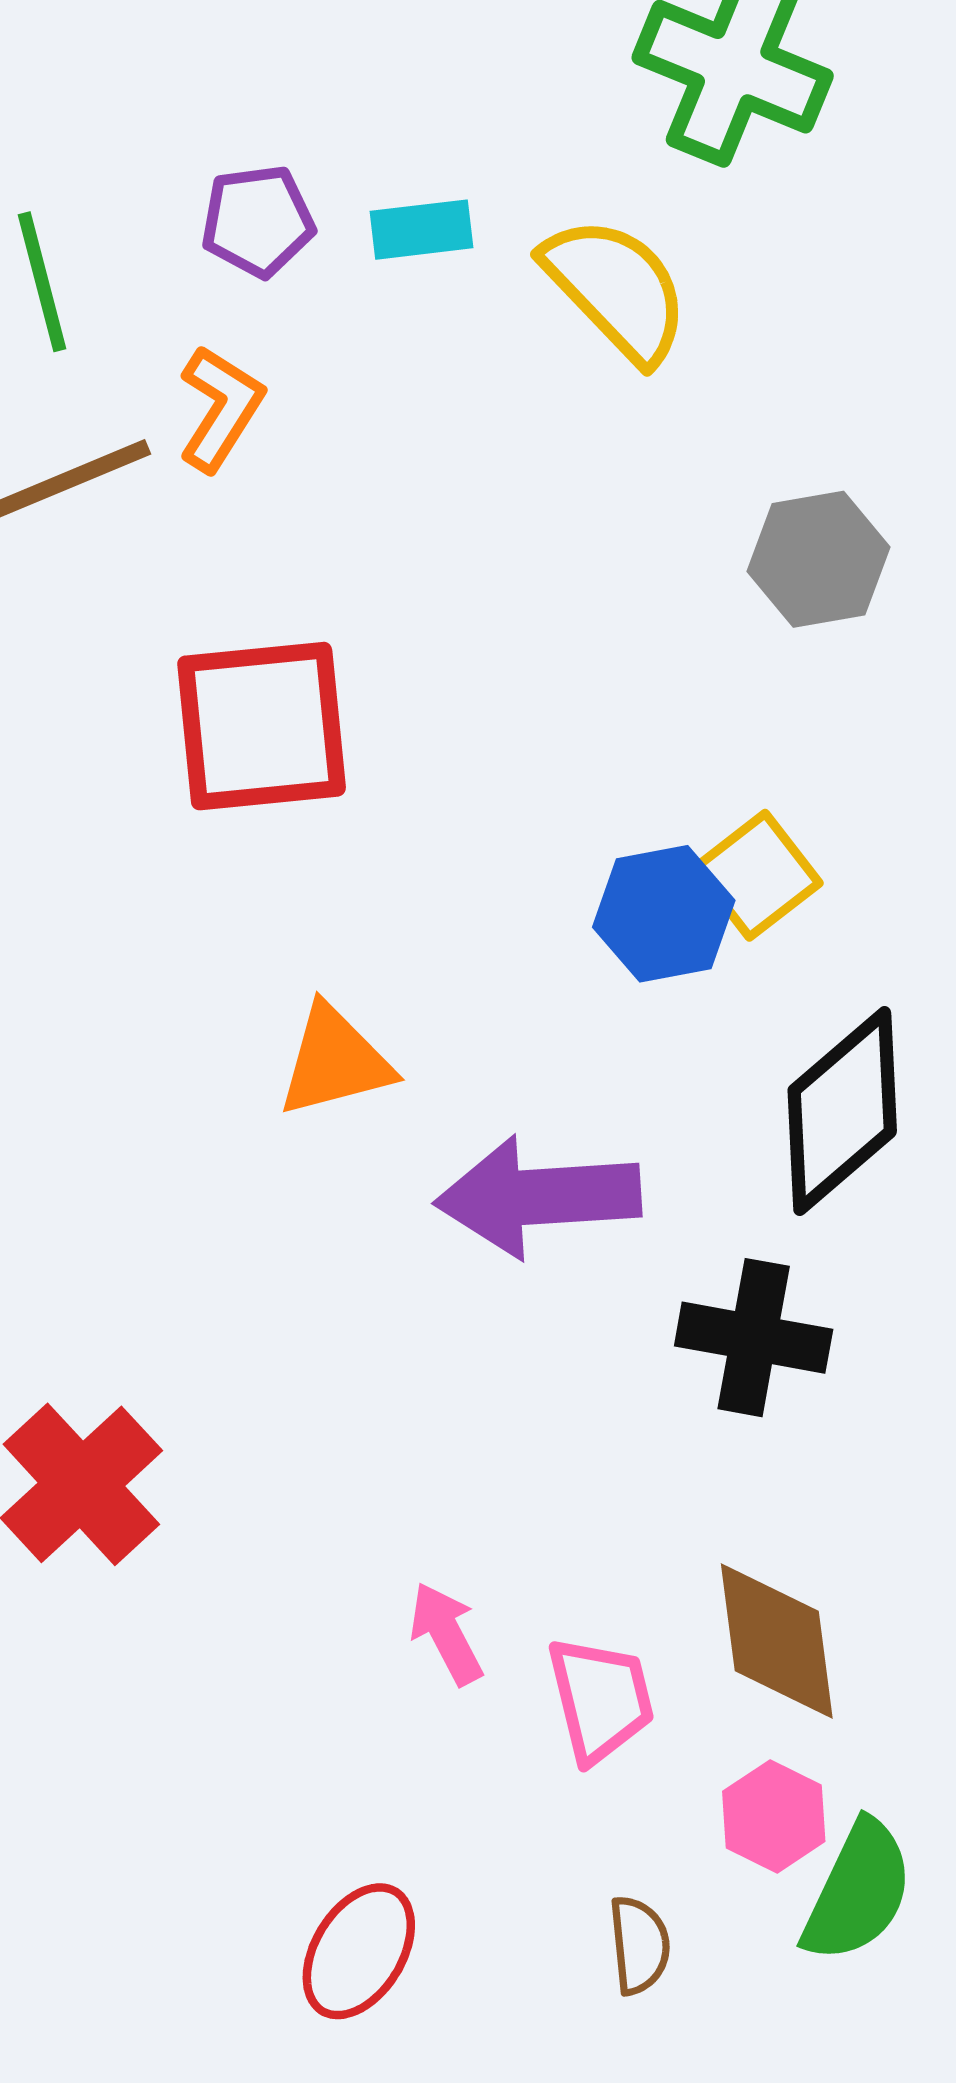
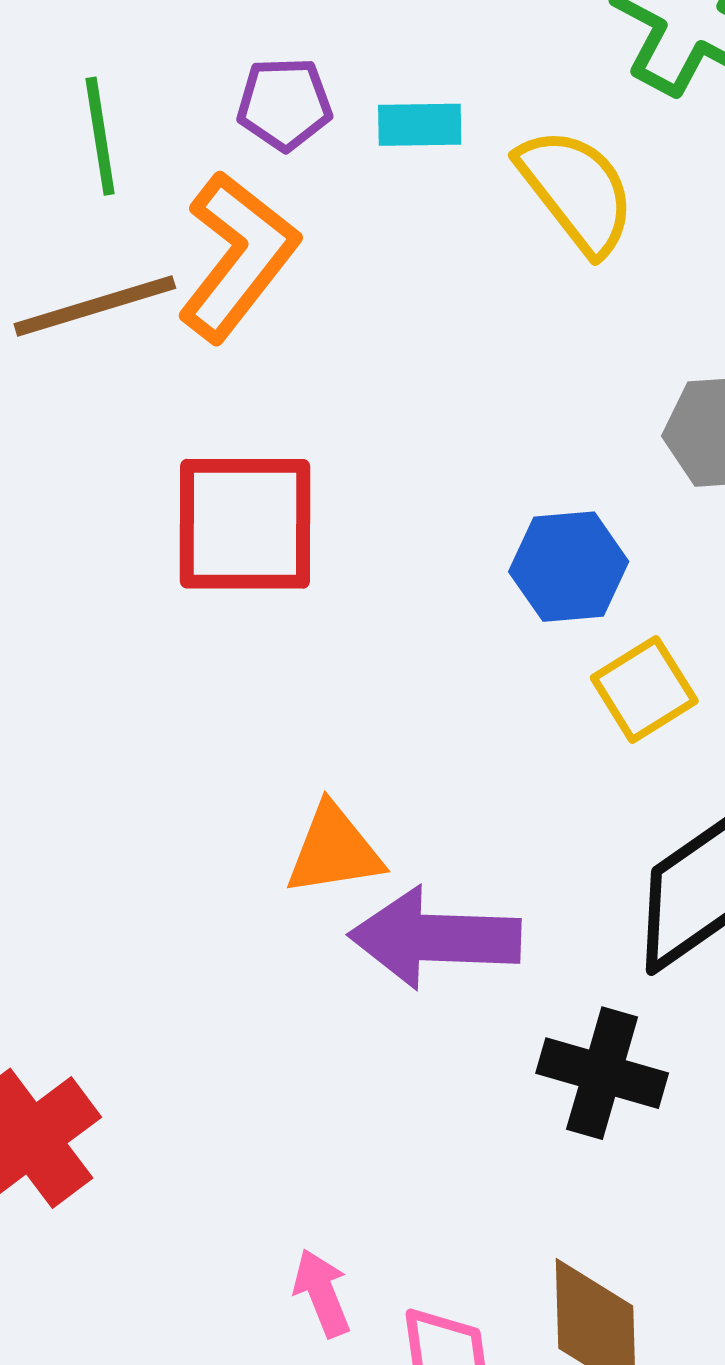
orange L-shape: (221, 408) -> (238, 256), size x1.6
blue hexagon: (664, 914) -> (569, 567), moved
orange triangle: (335, 1061) -> (334, 850), moved

